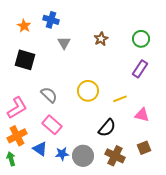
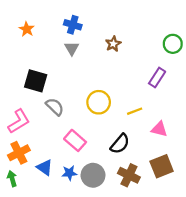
blue cross: (51, 20) -> (73, 25), moved
green circle: (141, 39) -> (173, 44), moved
black square: (25, 60) -> (36, 81), moved
pink rectangle: (52, 125) -> (75, 140), moved
brown square: (144, 148) -> (162, 166), size x1.5

